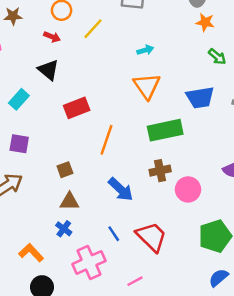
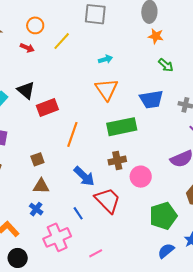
black triangle: (48, 70) -> (26, 90), moved
red trapezoid: (151, 237) -> (108, 200), moved

